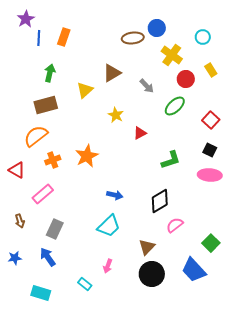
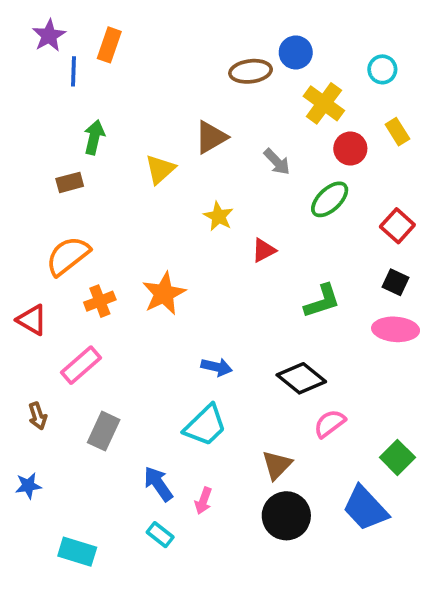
orange rectangle: (64, 37) -> (109, 45), moved
brown rectangle: (46, 105) -> (70, 182), moved, size x0.6
black diamond: (160, 201) -> (301, 378), turned 70
blue arrow: (48, 257) -> (158, 484), moved

